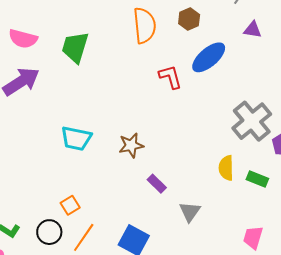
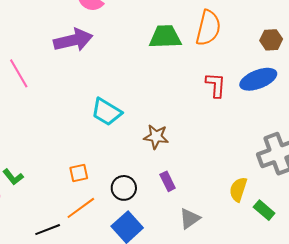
brown hexagon: (189, 19) -> (271, 40), moved
green trapezoid: (75, 47) -> (165, 37), moved, turned 52
black circle: (49, 232) -> (124, 188), moved

